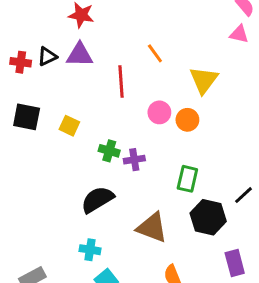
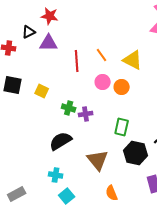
orange line: (155, 53) -> (102, 55), moved
black triangle: (47, 56) -> (29, 32), moved
yellow triangle: (204, 80) -> (133, 60), turned -40
brown triangle: (152, 228) -> (98, 160), turned 30

